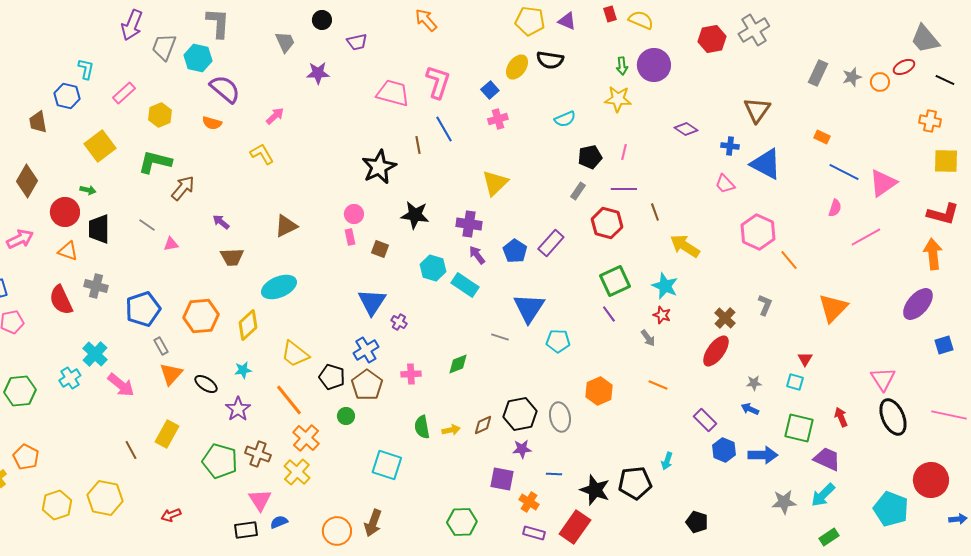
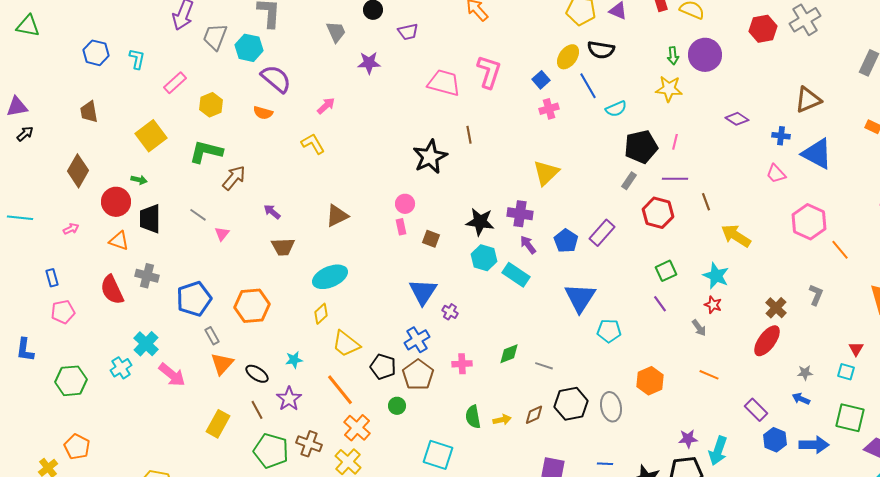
blue hexagon: (67, 96) -> (96, 53), moved
brown triangle: (757, 110) -> (808, 100), turned 32
blue line: (444, 129) -> (588, 86), moved
black pentagon: (590, 157) -> (641, 147), size x1.4
black star: (415, 215) -> (480, 222), moved
pink arrow: (20, 239) -> (71, 229), size x0.6
pink triangle: (171, 244) -> (222, 234), turned -42
green square: (615, 281) -> (666, 271), size x0.7
yellow diamond: (248, 325) -> (321, 314), moved, size x0.7
gray line: (500, 337) -> (544, 366), moved
purple star: (522, 449) -> (688, 439), moved
brown line: (131, 450) -> (257, 410), moved
cyan arrow: (667, 461) -> (718, 451), size x1.6

